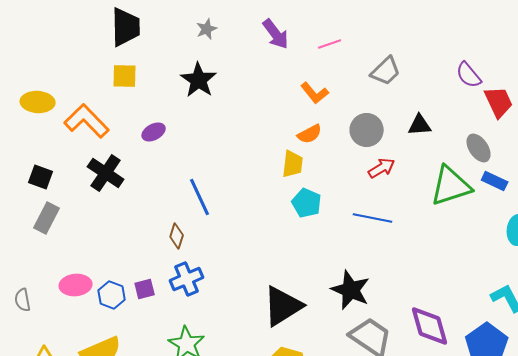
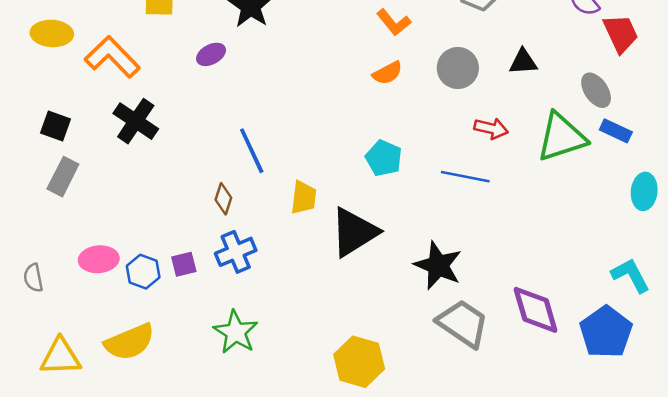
purple ellipse: (154, 132) -> (211, 54), moved
yellow trapezoid: (293, 164) -> (304, 198), moved
red arrow: (382, 168) -> (491, 128), moved, turned 44
black triangle: (283, 306) -> (354, 232), moved

